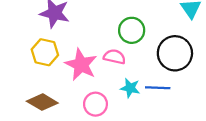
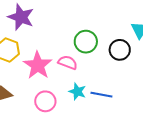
black circle: (175, 53) -> (120, 50), moved, size x0.7

